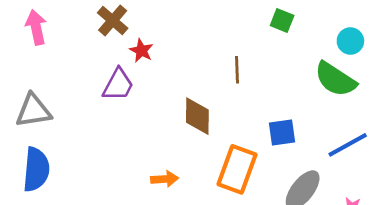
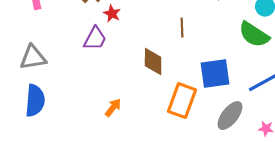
blue square: (282, 133) -> (215, 74), size x1.5
orange arrow: (165, 179) -> (113, 108), moved, turned -48

